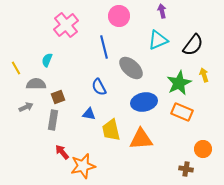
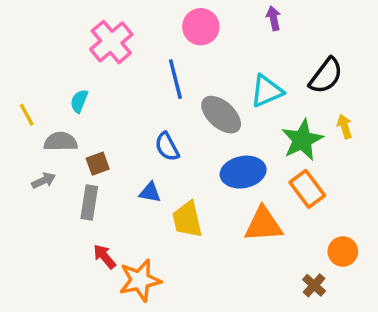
cyan triangle: (158, 40) -> (267, 91), moved
orange rectangle: (182, 112) -> (307, 189), turned 30
orange triangle: (141, 139) -> (263, 224), moved
brown cross: (186, 169) -> (314, 285), turned 32

